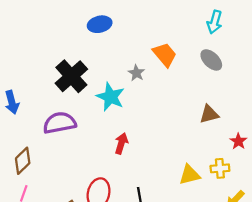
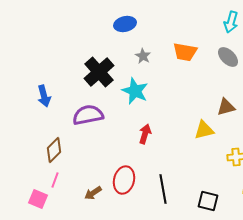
orange trapezoid: (165, 55) -> (185, 52), turned 140
gray star: (136, 73) -> (143, 56), moved
yellow triangle: (190, 175) -> (204, 130), moved

